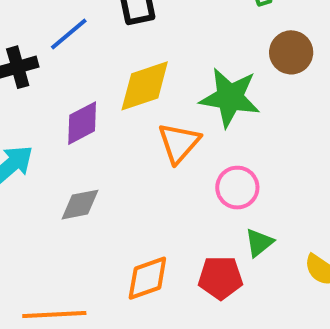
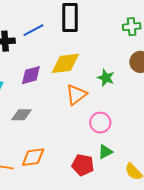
green star: (230, 97) -> (106, 78), size x0.6
orange diamond: (147, 278) -> (33, 157), moved

